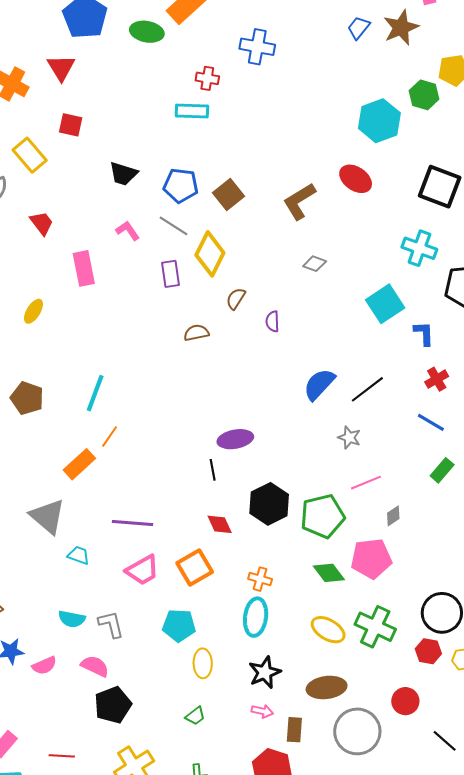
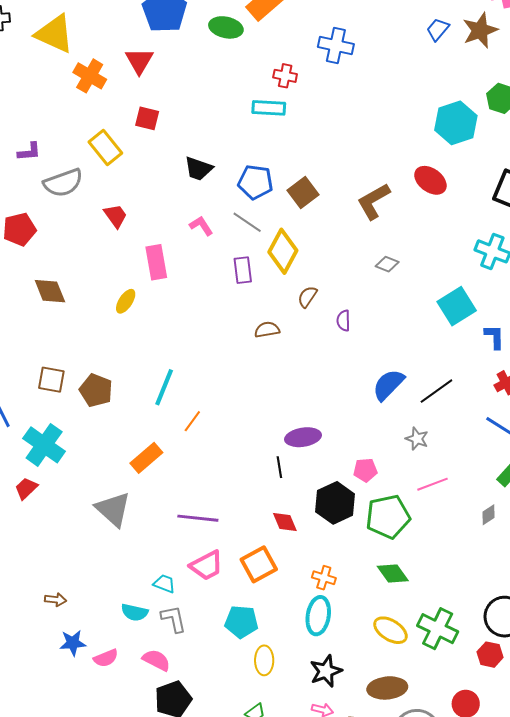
yellow ellipse: (33, 311) -> (126, 301), moved
orange line: (110, 436) -> (192, 421), moved
gray diamond: (393, 516) -> (488, 515), moved
cyan trapezoid: (79, 555) -> (164, 584), moved
pink pentagon: (371, 559) -> (365, 470), moved, size x0.6

